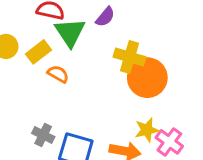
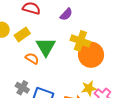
green triangle: (70, 32) -> (46, 47), moved
orange semicircle: (58, 74) -> (32, 58), moved

